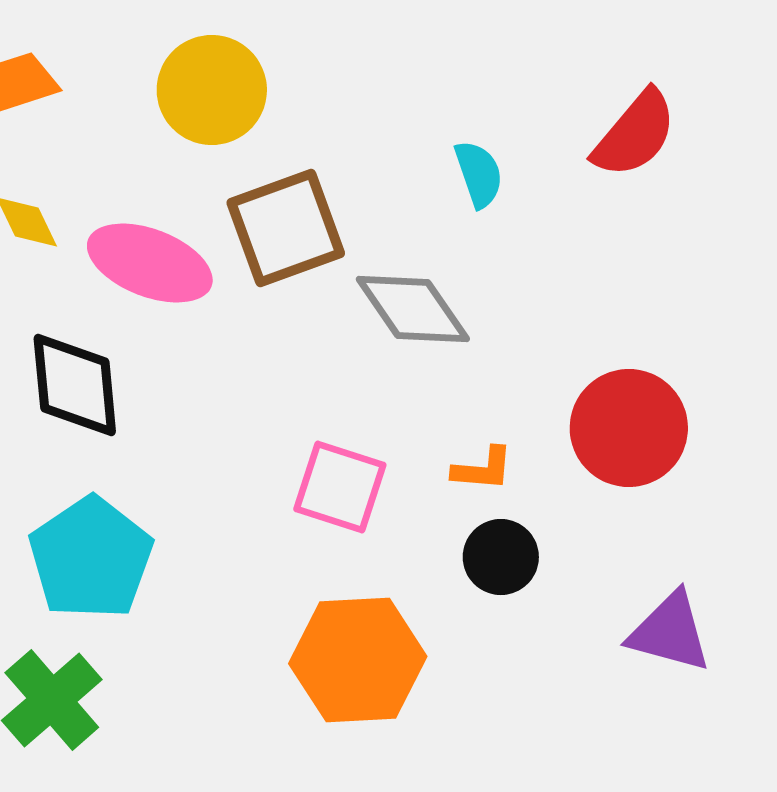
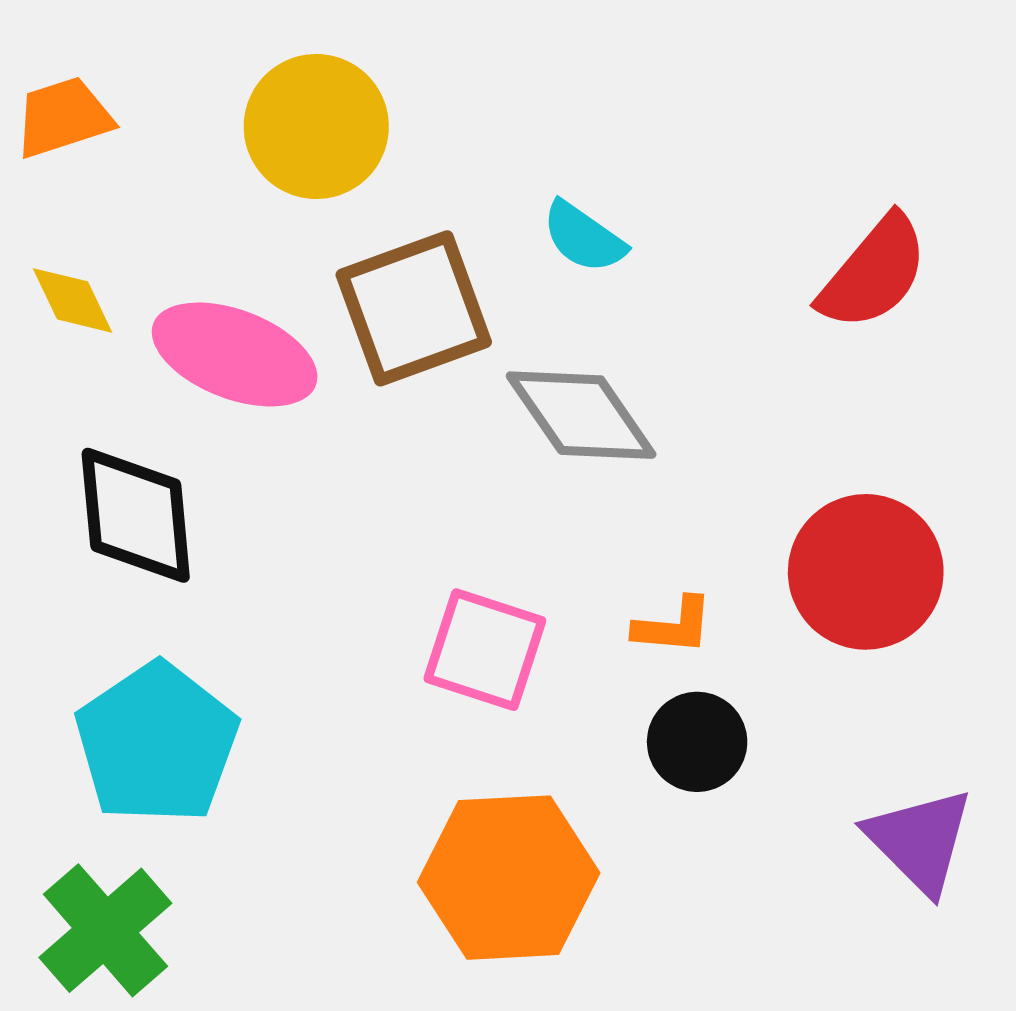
red semicircle: (635, 134) -> (874, 273), moved
cyan semicircle: (479, 174) -> (584, 237), moved, turned 144
purple triangle: (670, 632) -> (920, 841), turned 30

